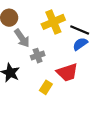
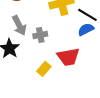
gray arrow: (22, 38) -> (19, 25), moved

